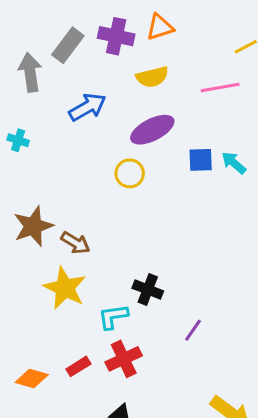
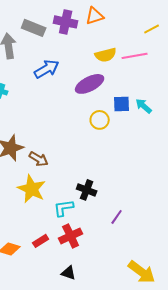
gray rectangle: (68, 45) -> (34, 28), turned 75
yellow semicircle: (152, 77) -> (106, 55), moved
yellow circle: (130, 173) -> (100, 120), moved

